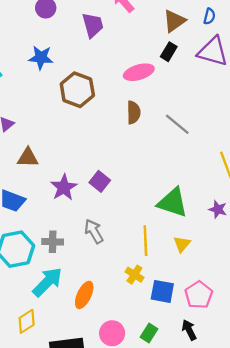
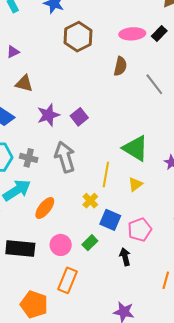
black rectangle: (169, 52) -> (159, 33), moved
gray arrow: (94, 231) -> (65, 157), size x1.4
green rectangle: (149, 333) -> (90, 243), moved

